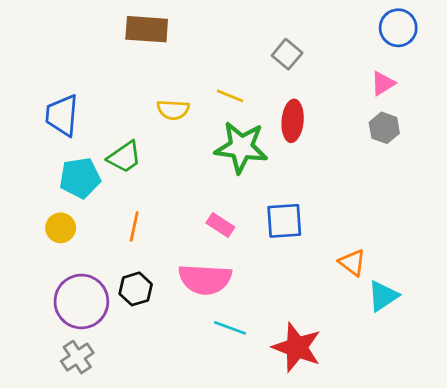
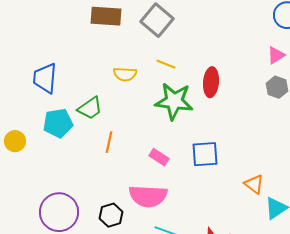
gray square: (287, 54) -> (157, 20), moved, size x1.5
orange line: (134, 226) -> (109, 142), moved
yellow circle: (61, 228) -> (15, 141), moved
black hexagon: (136, 289) -> (111, 215), moved

